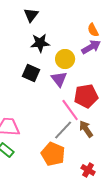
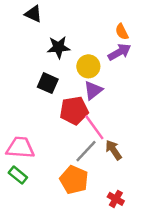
black triangle: (31, 15) -> (33, 14), moved, turned -42
purple triangle: (59, 79) -> (93, 90), moved, turned 30
red pentagon: (86, 96) -> (74, 111), moved

